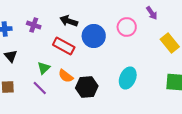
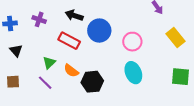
pink circle: (127, 27) -> (132, 42), moved
cyan ellipse: (128, 78) -> (133, 73), turned -45

